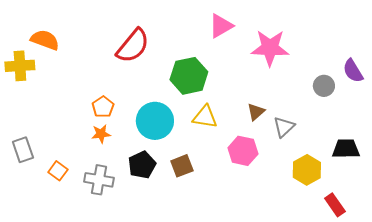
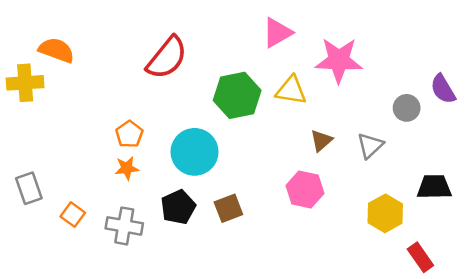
yellow triangle: (205, 117) -> (291, 90), moved
gray triangle: (284, 127) -> (370, 146), moved

